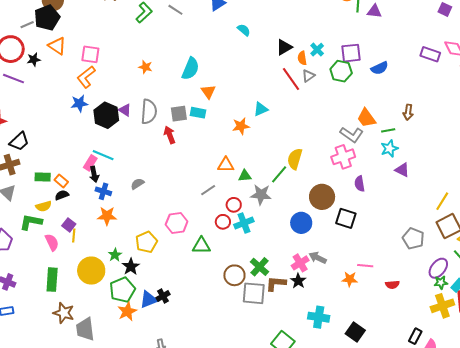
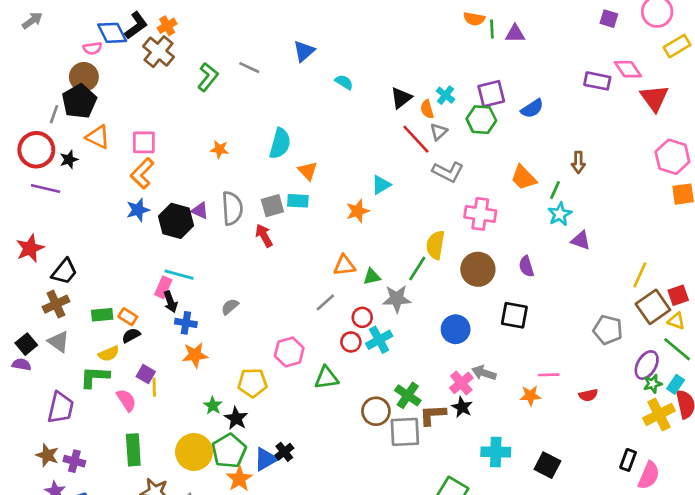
gray line: (27, 25) -> (54, 114), turned -40
green line: (388, 130) -> (555, 190), turned -48
gray L-shape: (352, 135) -> (448, 172), moved
pink cross: (343, 157) -> (480, 214), moved, turned 35
brown circle: (322, 197) -> (478, 269), moved
yellow pentagon: (146, 242) -> (252, 383), turned 30
yellow circle: (91, 271) -> (194, 452), moved

